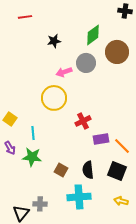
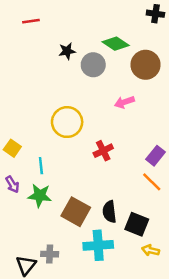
green diamond: (93, 35) -> (116, 44), turned 70
gray circle: (86, 63) -> (93, 65), moved
pink arrow: (64, 72) -> (124, 102), moved
purple rectangle: (101, 139) -> (155, 156), moved, turned -42
brown square: (61, 170) -> (76, 212), size x1.6
black square: (117, 171) -> (137, 224), moved

